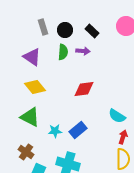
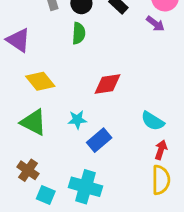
purple arrow: (83, 51) -> (155, 24), moved, turned 32
purple triangle: (32, 57) -> (18, 40), moved
cyan star: (55, 131) -> (77, 120), moved

